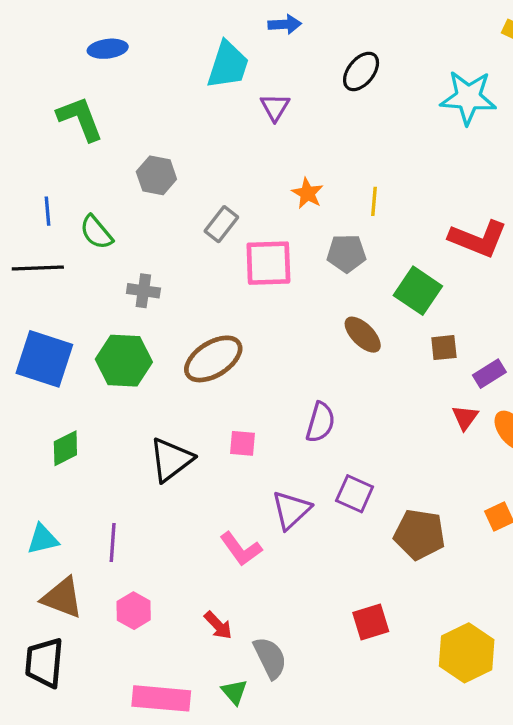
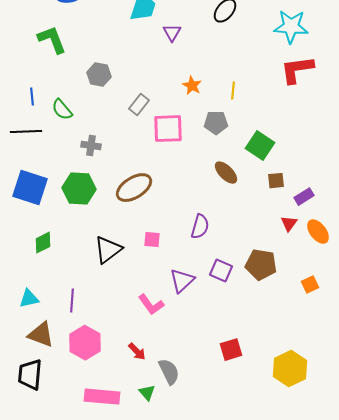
red L-shape: (478, 239) -> (297, 70), moved, turned 150
brown pentagon: (420, 534) -> (261, 265), moved
pink hexagon: (134, 611) -> (85, 343), size x1.5

